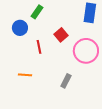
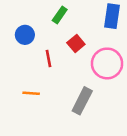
green rectangle: (37, 12) -> (60, 15), moved
gray rectangle: (66, 81) -> (82, 101), size x1.5

